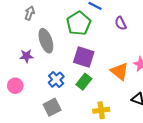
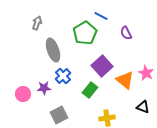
purple star: (26, 56) -> (44, 88), moved
purple square: (84, 57) -> (102, 66), moved, turned 30
blue cross: (56, 80) -> (63, 76), moved

